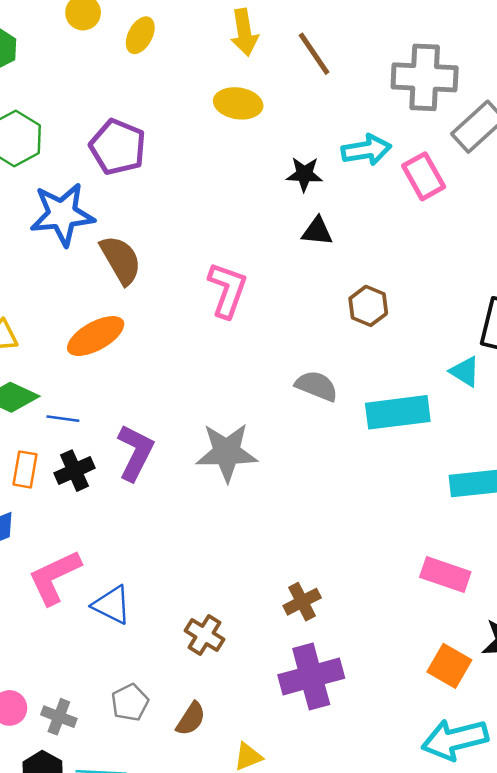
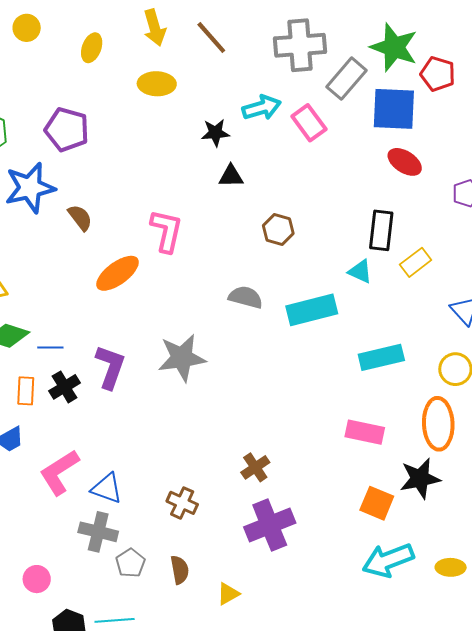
yellow ellipse: (140, 35) -> (92, 48), moved
brown semicircle: (121, 260) -> (80, 218), size x0.7
orange ellipse: (96, 336) -> (117, 273), moved
gray cross: (59, 717) -> (98, 532), moved, size x1.4
brown semicircle: (191, 719) -> (180, 570), turned -36

